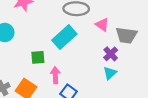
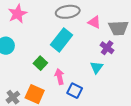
green square: (38, 57) -> (40, 63), turned -32
cyan triangle: (110, 73) -> (97, 67), moved

